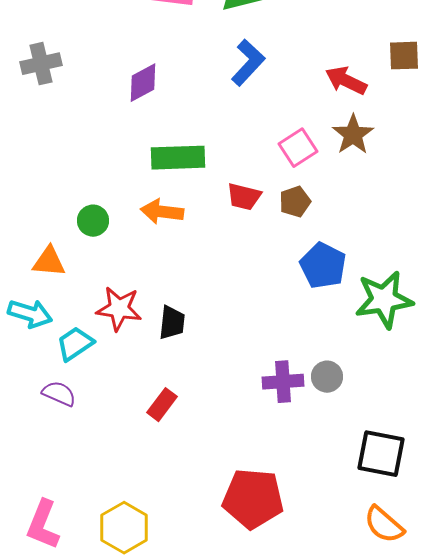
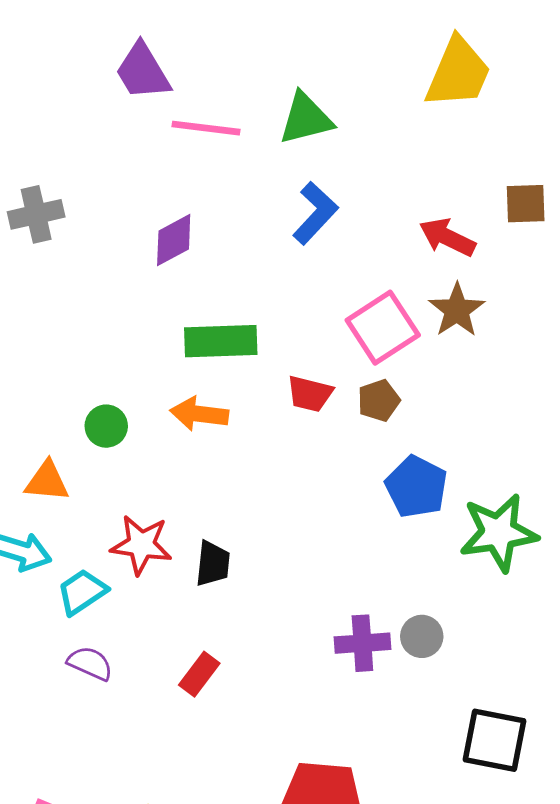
pink square: (298, 148) -> (383, 328), size x1.4
purple semicircle: (59, 394) -> (90, 663), moved

